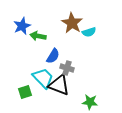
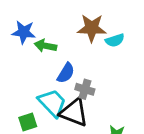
brown star: (72, 23) -> (92, 28), turned -30
blue star: (22, 26) -> (24, 32), turned 30

